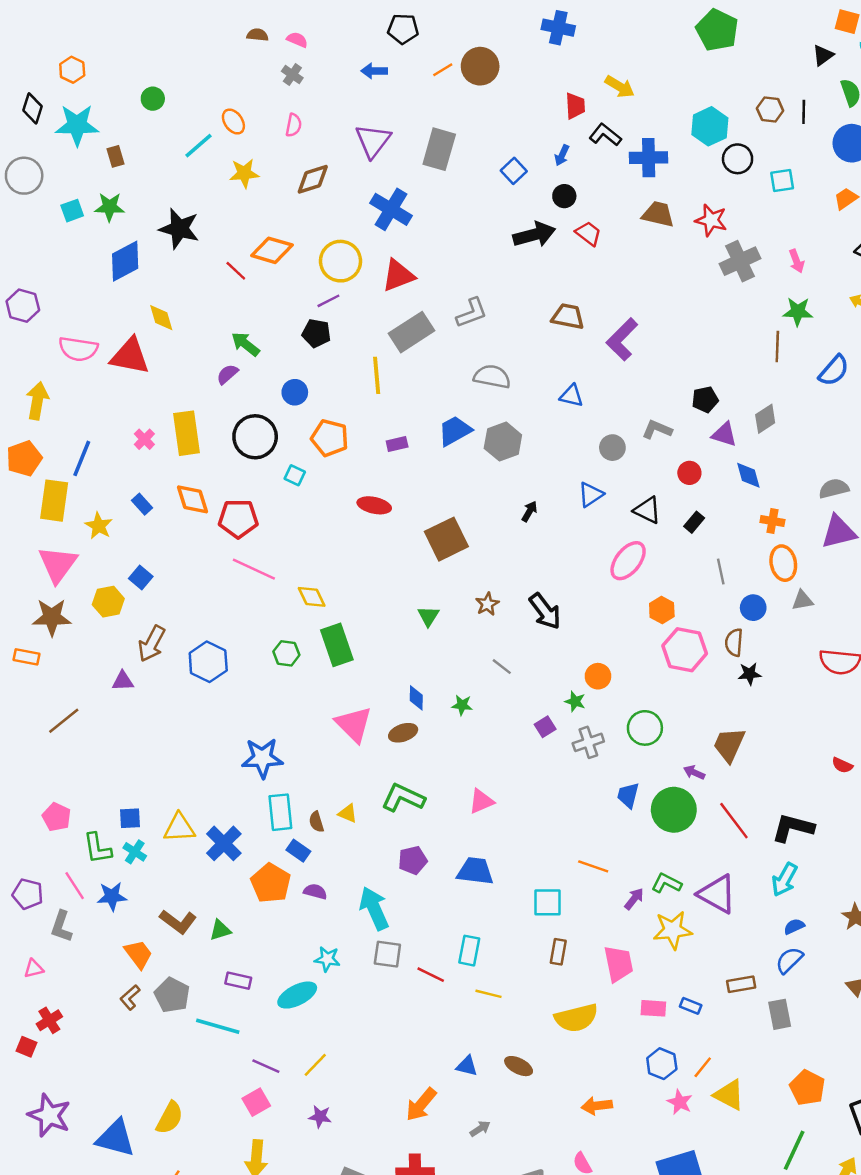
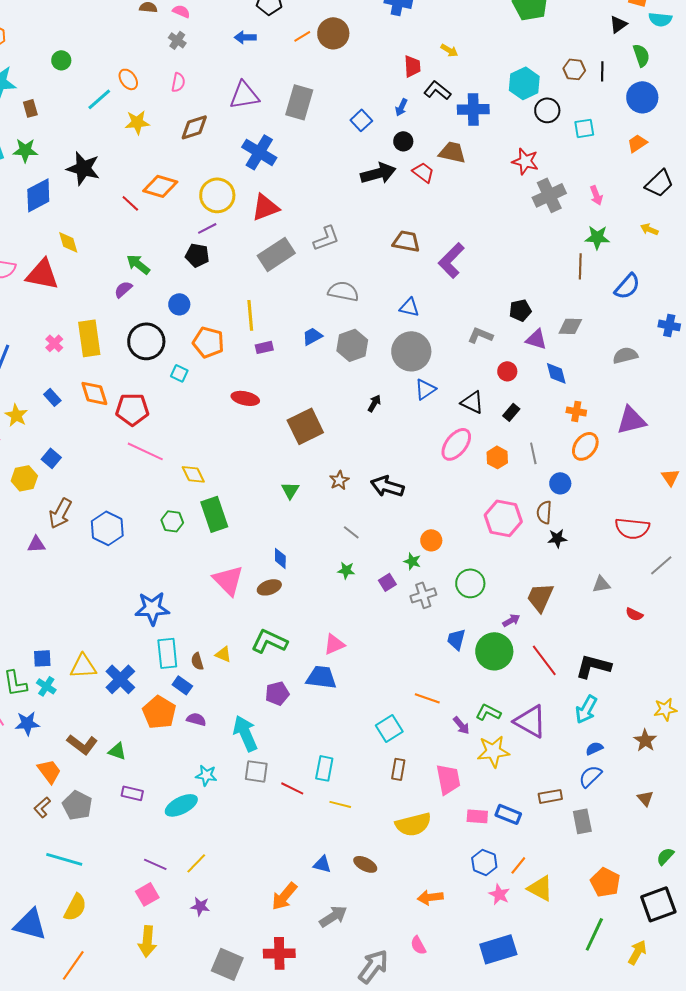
yellow arrow: (620, 87) -> (449, 50), size x0.7
purple triangle: (373, 141) -> (244, 95), turned 44
brown trapezoid: (658, 214) -> (452, 152), moved
yellow line: (377, 375) -> (250, 315), moved
gray diamond: (765, 419) -> (570, 326), turned 35
blue trapezoid: (455, 431) -> (312, 336), size x0.7
gray circle: (612, 448) -> (411, 351), moved, size x1.8
gray semicircle: (834, 489) -> (625, 355), moved
orange ellipse: (783, 563) -> (585, 446), turned 48
gray triangle: (803, 600) -> (601, 584), moved
orange hexagon: (662, 610) -> (497, 457), moved
black arrow: (545, 611) -> (387, 486), turned 144
green star: (462, 705) -> (346, 570), moved
purple arrow: (694, 772) -> (511, 620), turned 126
blue trapezoid: (475, 871) -> (321, 677), moved
purple arrow: (634, 899) -> (461, 725), turned 102
cyan square: (547, 902) -> (389, 728), turned -32
green triangle: (220, 930) -> (117, 751), turned 36
blue rectangle: (691, 1006) -> (508, 814), size x1.4
cyan line: (218, 1026) -> (64, 859), moved
gray arrow: (480, 1129) -> (333, 916), size x1.6

